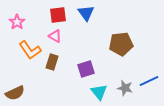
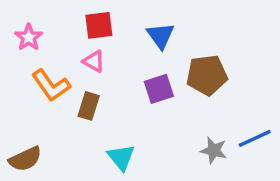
blue triangle: (86, 13) -> (161, 36), moved
purple square: (86, 69) -> (159, 89), moved
cyan triangle: (99, 92) -> (121, 157), moved

